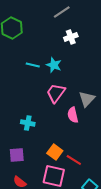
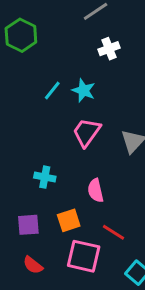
cyan line: (33, 65) -> (52, 90), turned -64
pink semicircle: (73, 115) -> (96, 191), moved
orange square: (55, 152) -> (69, 220), moved, turned 35

